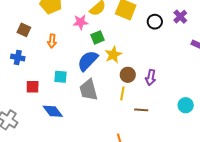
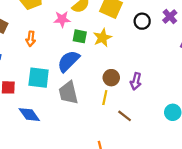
green square: (97, 37) -> (80, 36), turned 32
yellow star: (113, 55) -> (102, 38), moved
cyan square: (60, 77) -> (39, 78), size x1.5
brown line: (141, 110) -> (125, 116), turned 32

